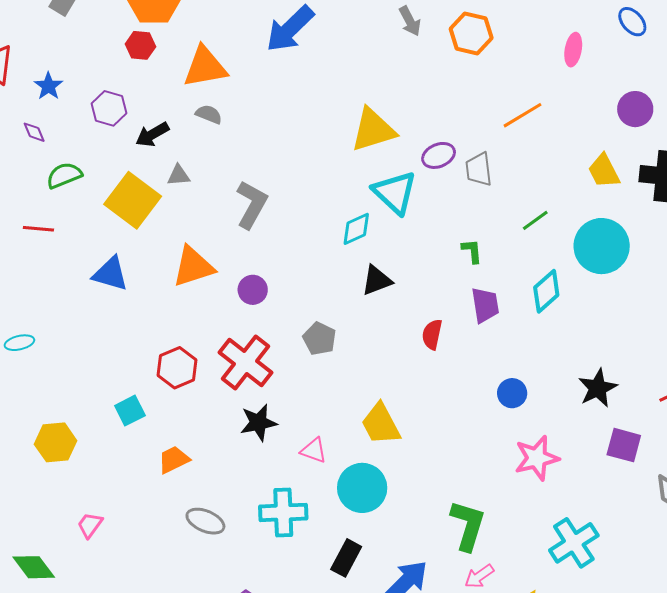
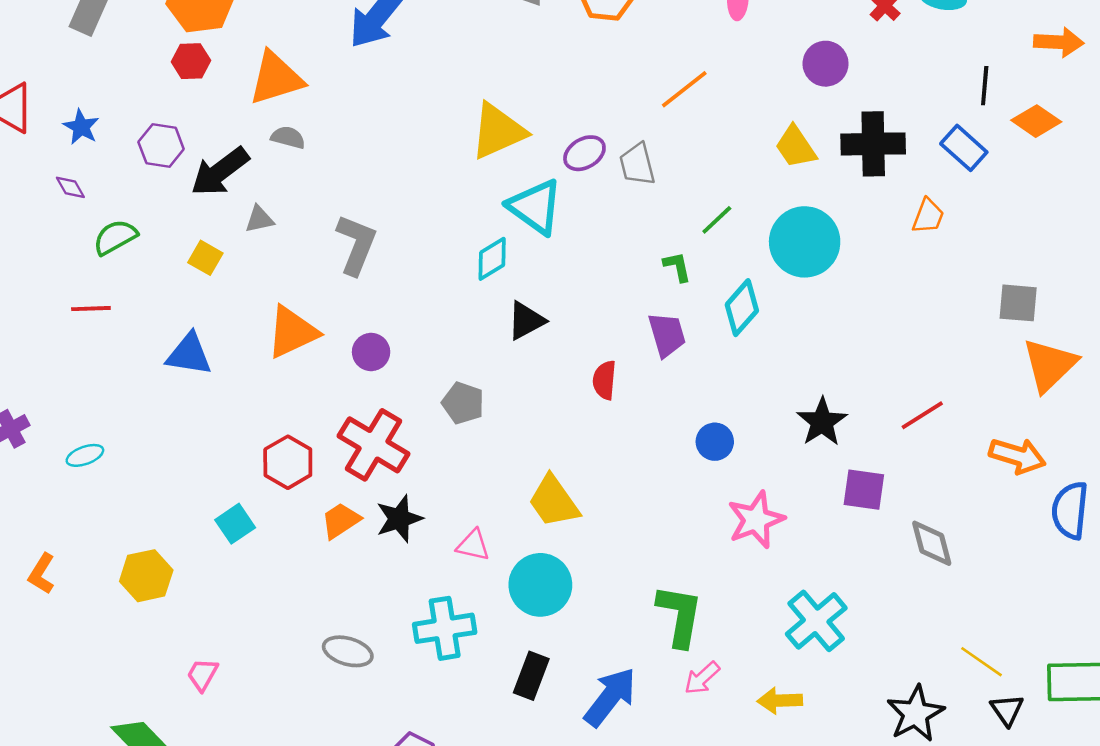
black arrow: (152, 134) -> (220, 172), size x1.4
yellow square: (133, 200) -> (205, 258), size x0.5
green L-shape: (472, 251) -> (677, 267), moved
orange trapezoid: (174, 460) -> (341, 521), moved

